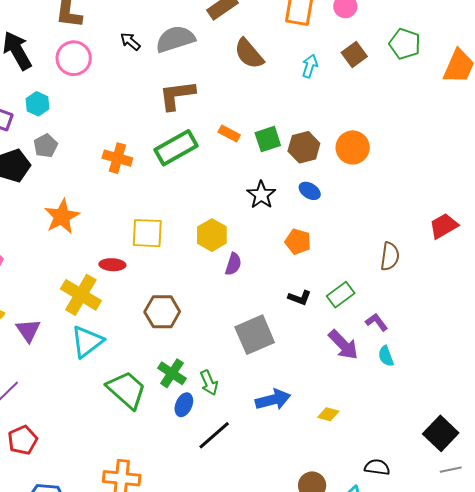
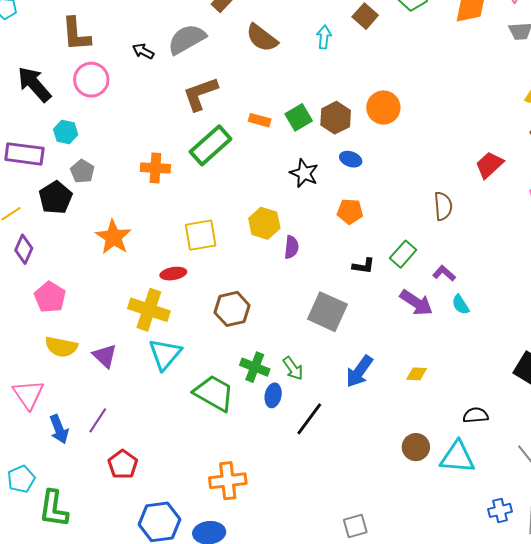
gray square: (255, 335) -> (327, 312), turned -30
blue arrow: (273, 400) -> (359, 371), turned 152

